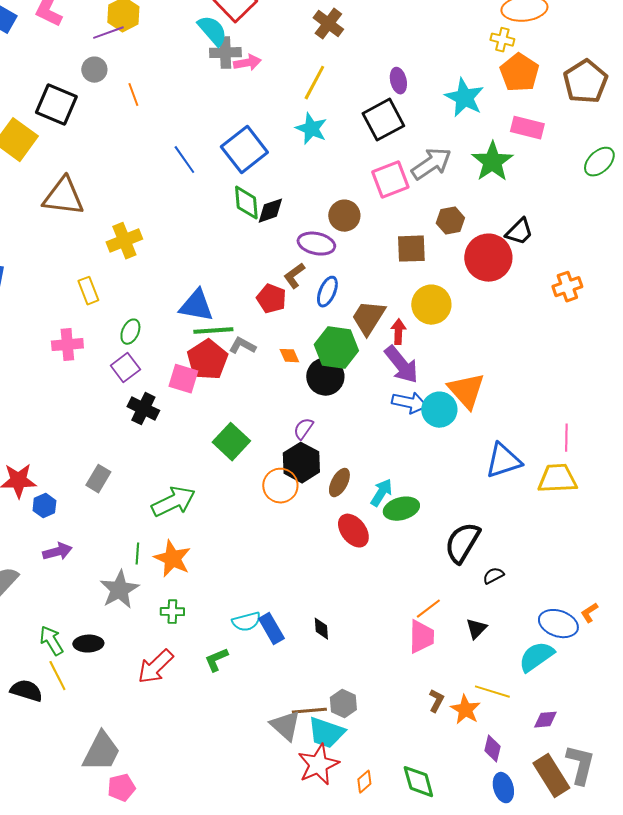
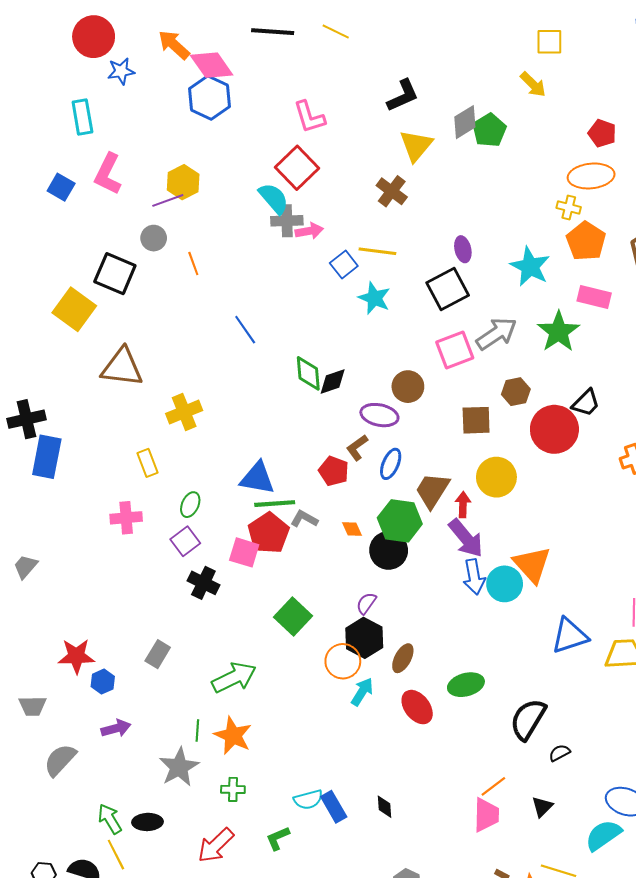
yellow line: (314, 83) -> (377, 251), turned 69
blue square: (244, 150) -> (344, 265), moved, size x0.6
blue arrow: (409, 403) -> (474, 577), turned 68
cyan arrow: (381, 493) -> (362, 692), moved

